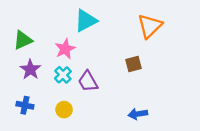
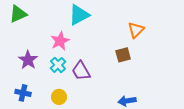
orange triangle: (150, 26) -> (136, 30), moved, size x0.7
green triangle: (23, 40) -> (18, 14), moved

